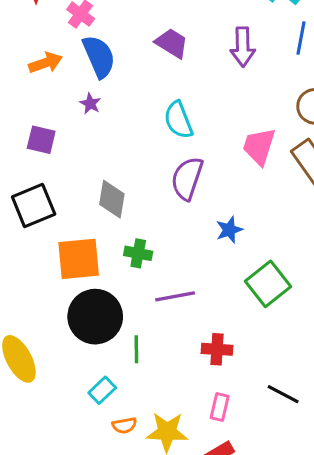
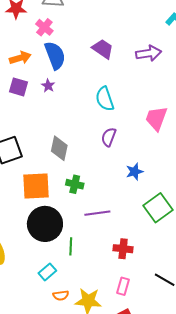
purple arrow: (243, 47) -> (149, 53), turned -100
purple square: (41, 140) -> (19, 87), moved
purple semicircle: (187, 178) -> (109, 137), size x0.7

